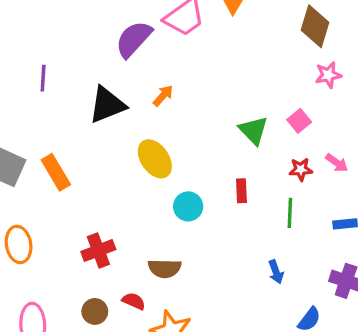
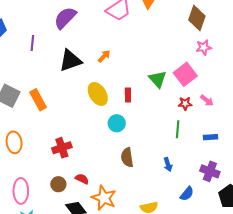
purple semicircle: (134, 39) -> (65, 18), moved
pink square: (299, 121) -> (185, 74), size x1.6
red rectangle: (241, 191) -> (128, 95), moved
brown semicircle: (165, 268) -> (127, 157), moved, turned 78

